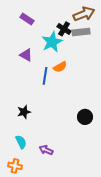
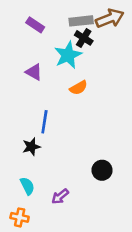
gray rectangle: (81, 32) -> (81, 21), moved
blue line: (45, 76) -> (44, 122), moved
black circle: (85, 117) -> (102, 170), moved
purple arrow: (46, 150) -> (60, 196), turned -64

